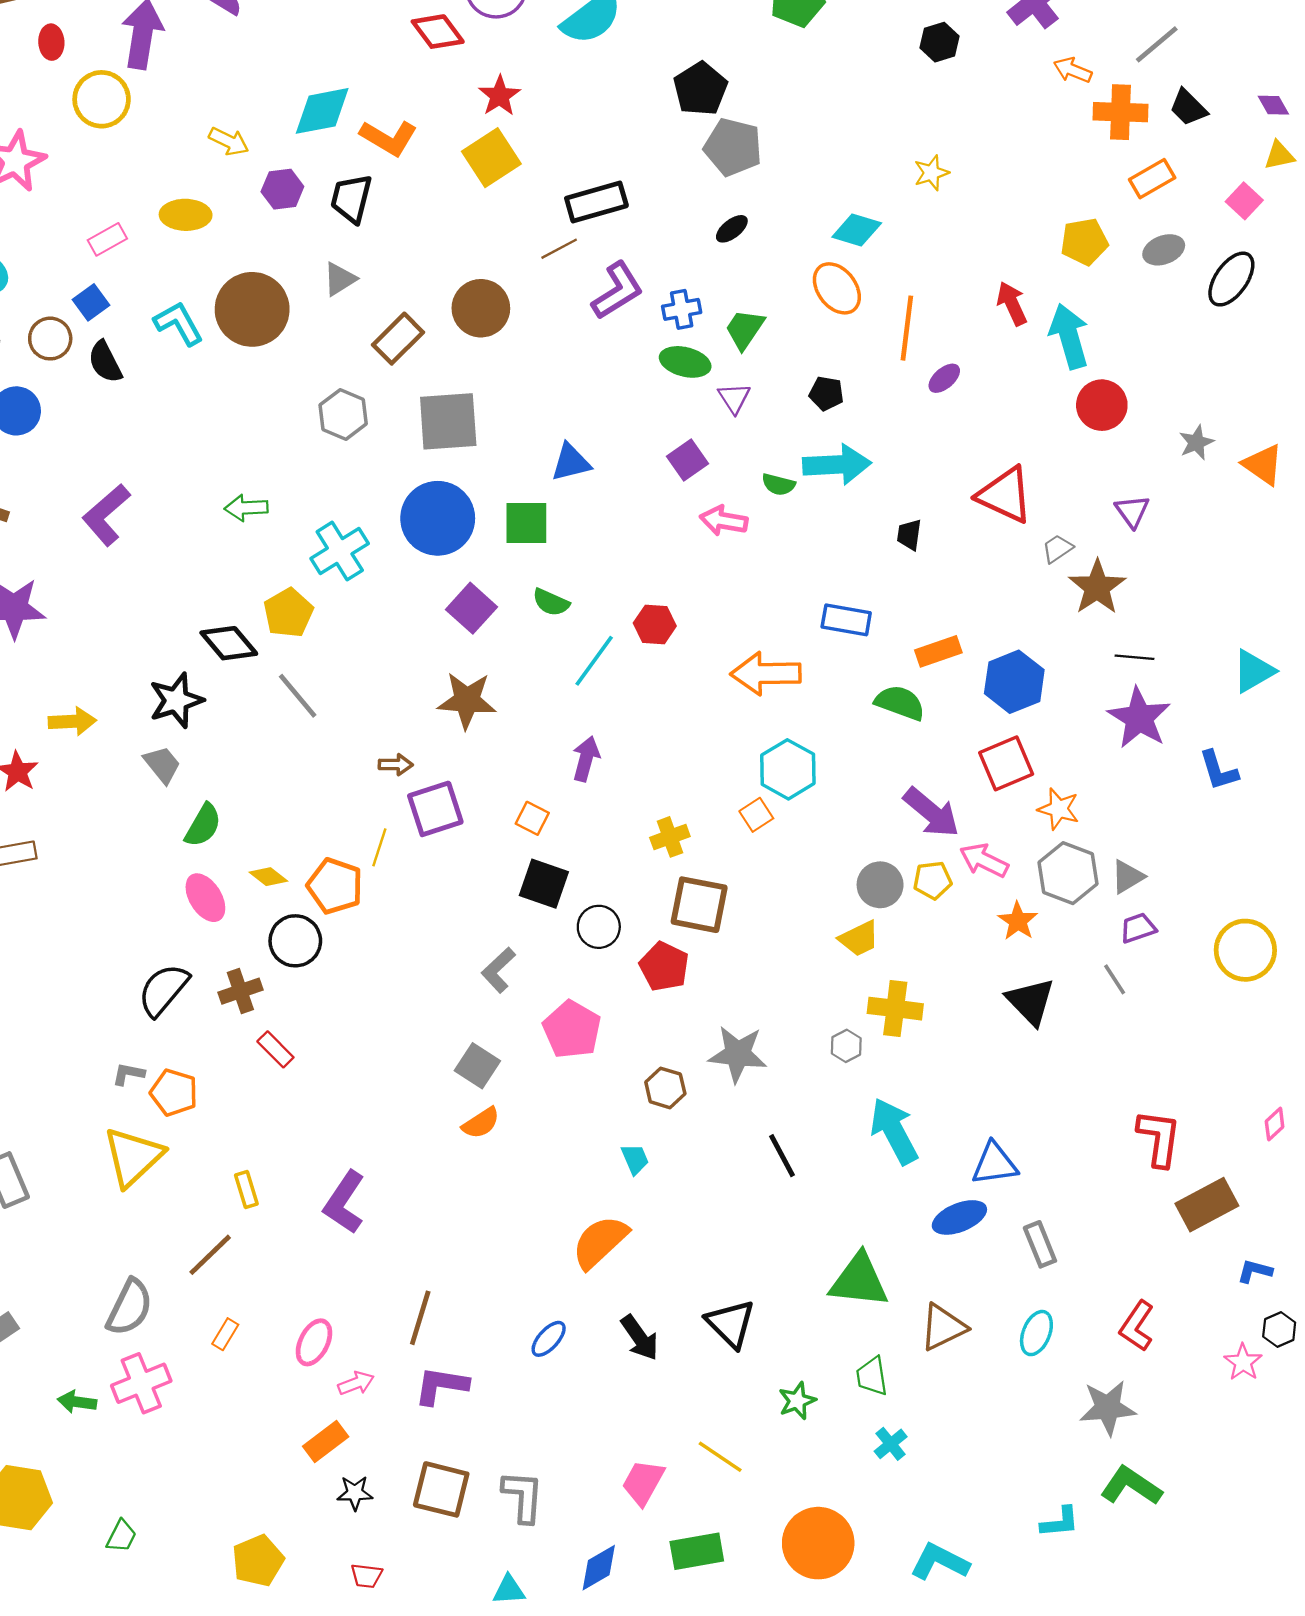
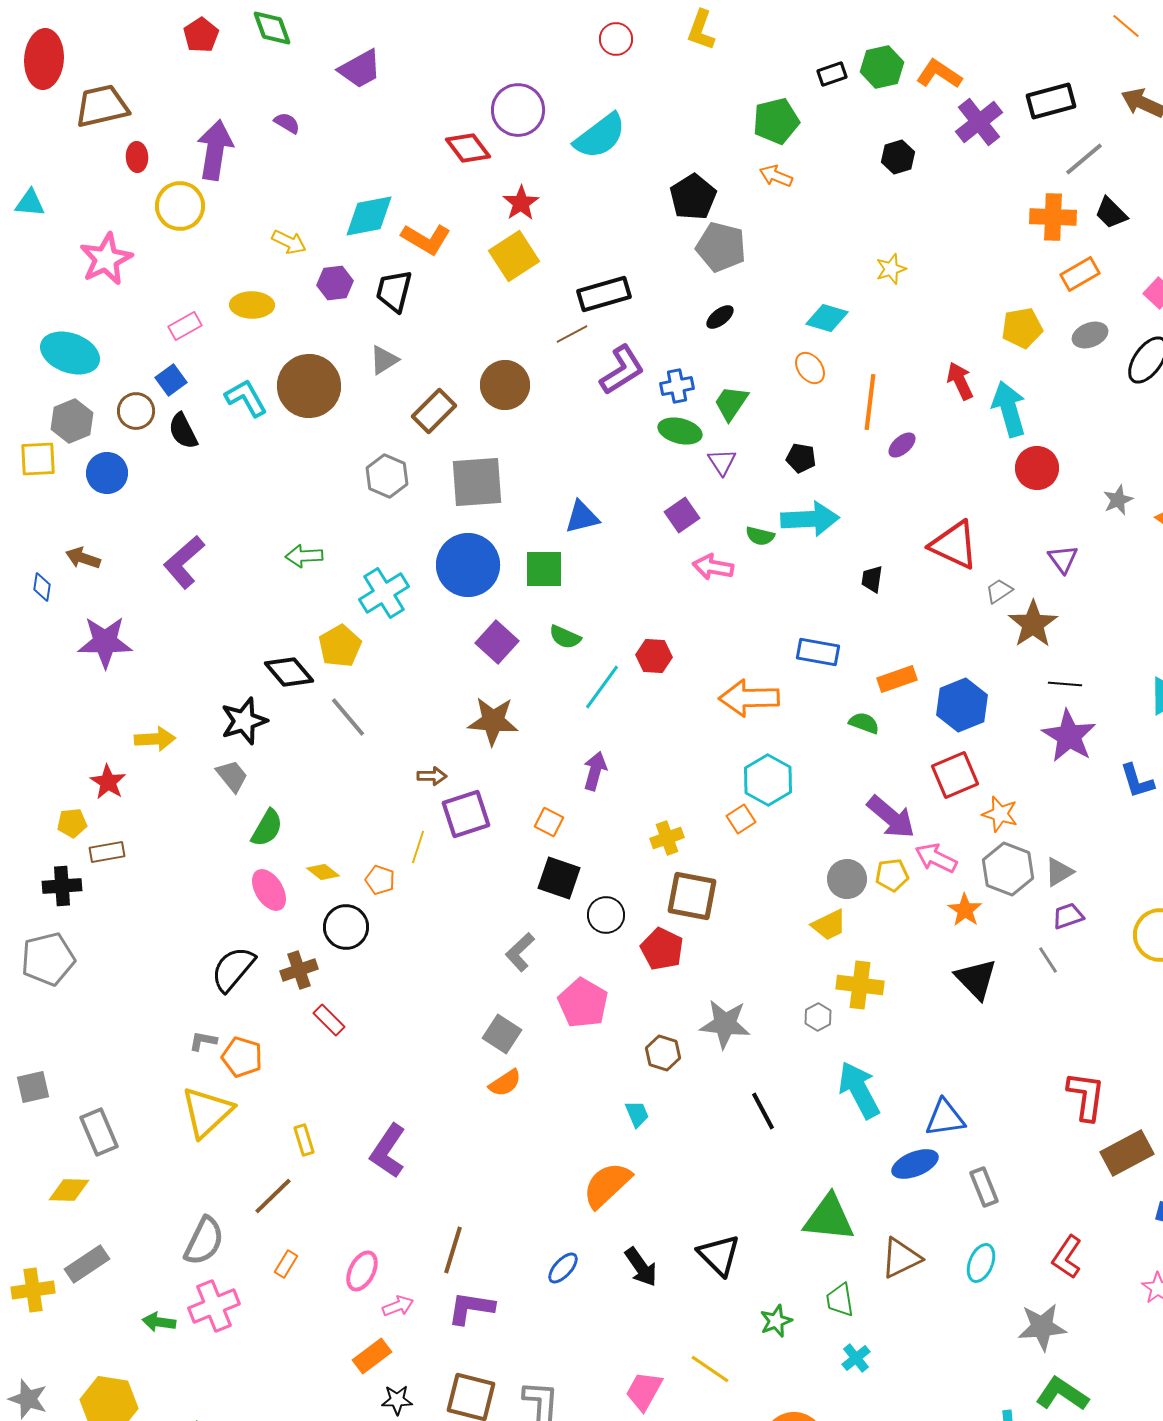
orange arrow: (1073, 70) -> (776, 176), moved
orange ellipse: (837, 288) -> (810, 368), size x0.7
green semicircle: (900, 703) -> (864, 723), size x0.7
orange pentagon: (335, 886) -> (380, 880), size x0.6

